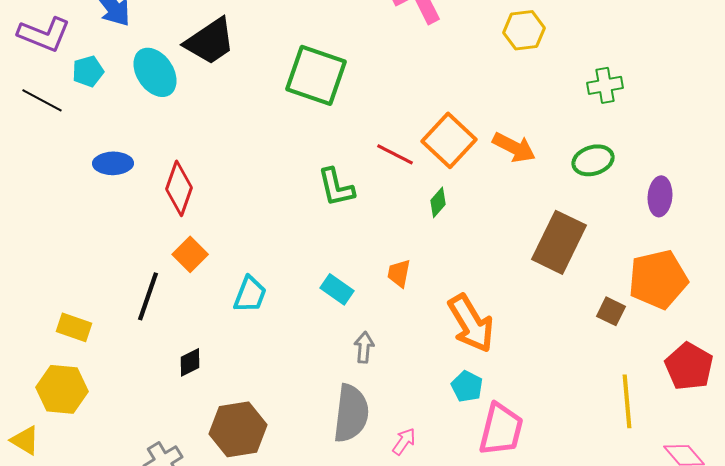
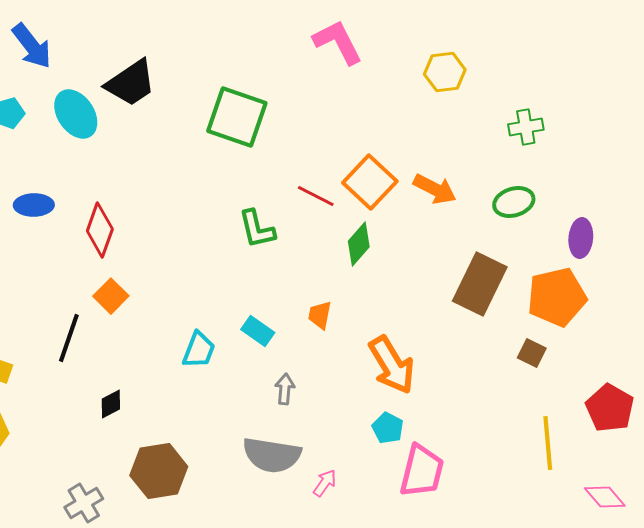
green diamond: (438, 202) -> (359, 244), size x1.4
orange pentagon: (658, 279) -> (557, 297), moved
cyan trapezoid: (250, 294) -> (199, 350), moved
gray semicircle: (351, 413) -> (272, 455), turned 92

